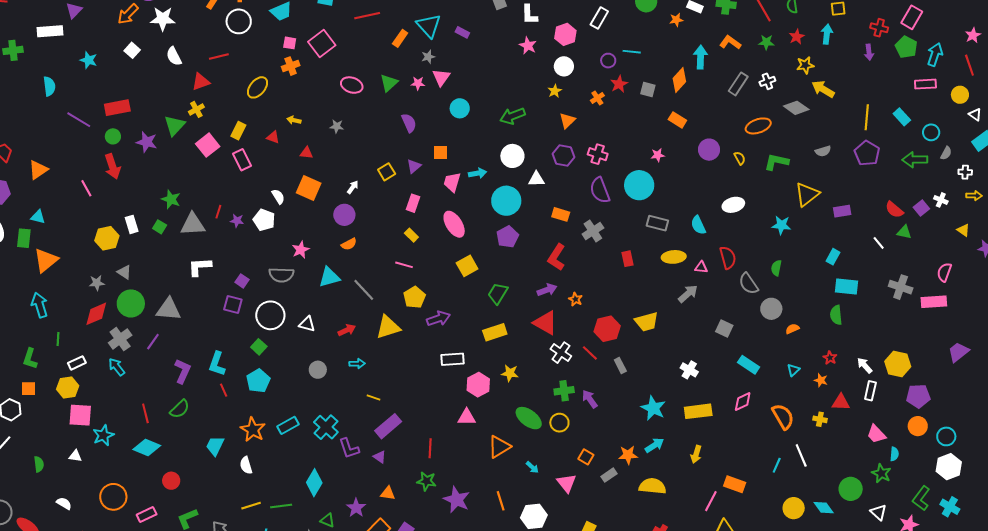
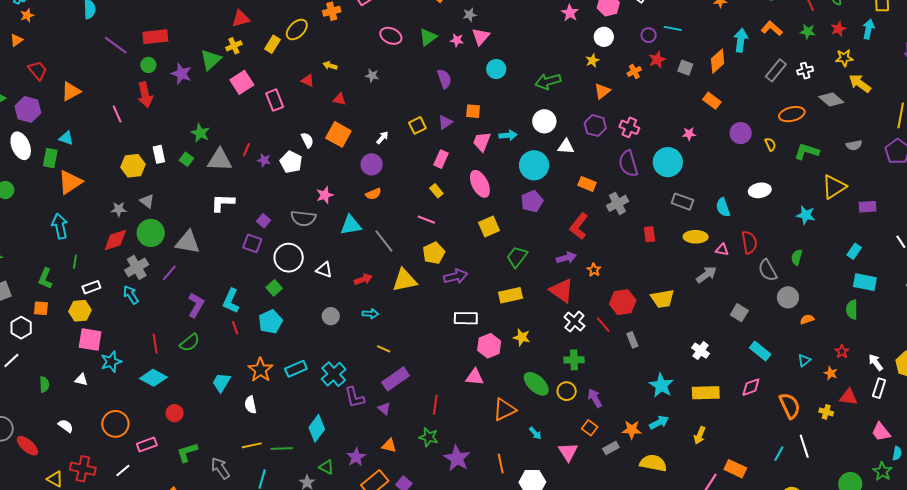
yellow rectangle: (238, 131) -> (272, 44), moved
purple arrow: (590, 399) -> (595, 398), moved

